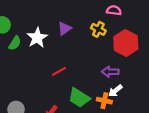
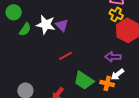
purple triangle: (65, 28) -> (62, 25), moved, turned -40
yellow cross: (98, 29) -> (116, 14), moved
white star: (37, 38) -> (46, 25), turned -30

